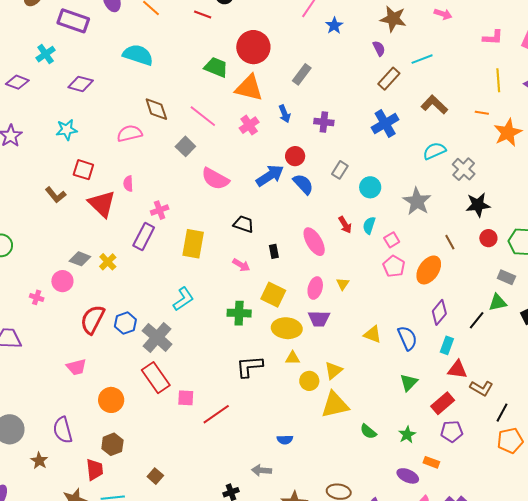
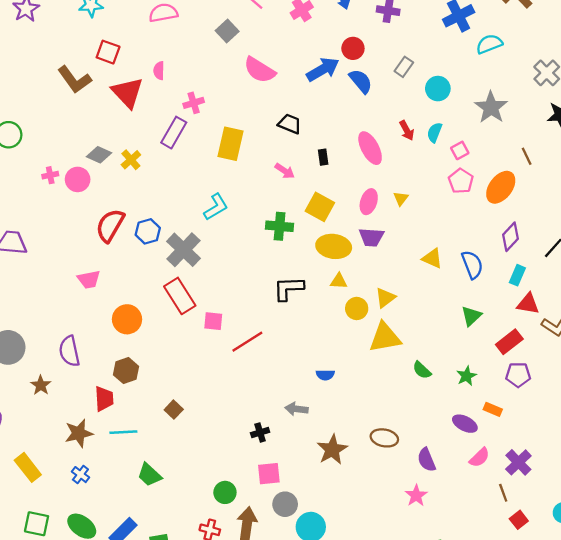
cyan semicircle: (434, 151) -> (489, 44), moved
brown L-shape: (56, 195) -> (75, 80), size x1.4
pink cross: (37, 297) -> (50, 175), moved, turned -32

